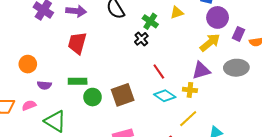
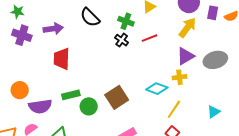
gray ellipse: (236, 68) -> (215, 60), moved
red line: (159, 72) -> (150, 38), moved, turned -63
purple semicircle: (44, 85) -> (40, 106), size x1.6
yellow line: (188, 119) -> (174, 109), moved

